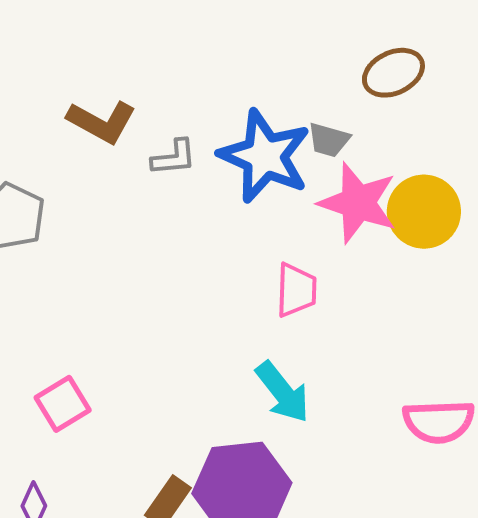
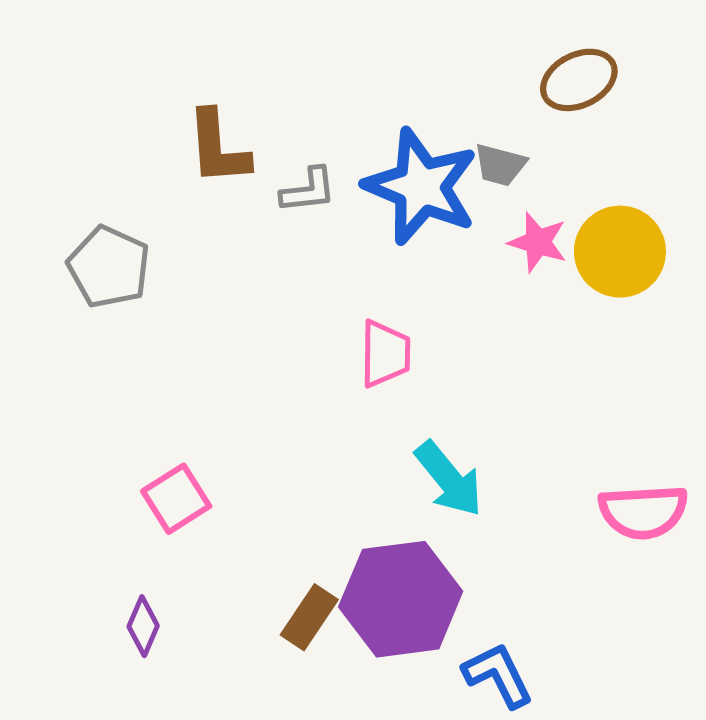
brown L-shape: (102, 122) -> (218, 148), turned 58
pink star: (358, 203) -> (538, 242), size x0.6
pink trapezoid: (296, 290) -> (385, 354), moved

